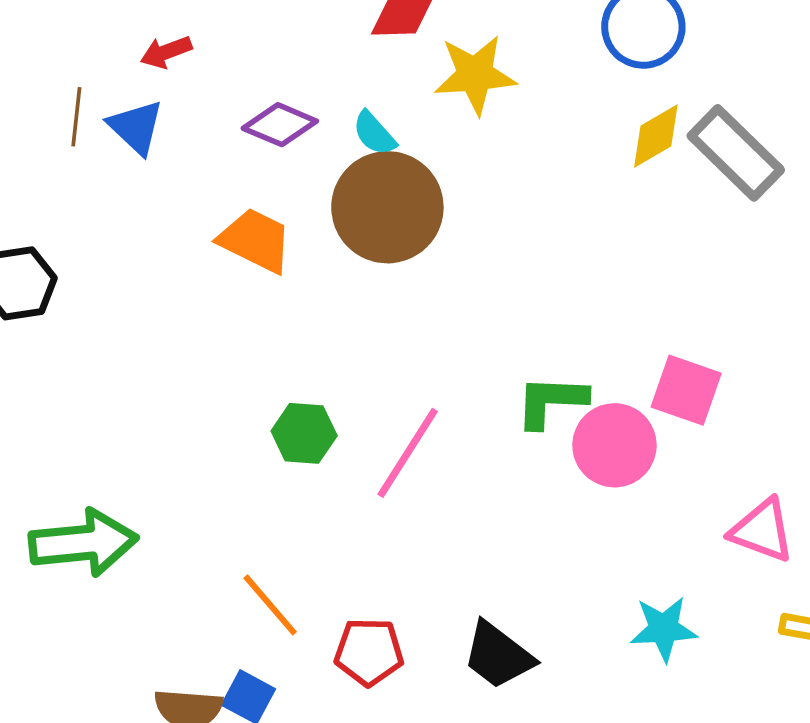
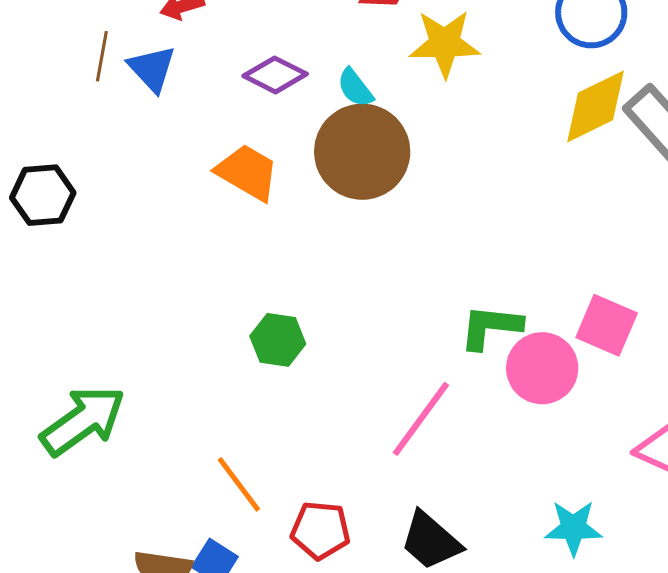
yellow diamond: (656, 136) -> (596, 106), size x1.4
pink line: (408, 453) -> (421, 419), moved
green arrow: (83, 543) -> (83, 421), turned -34

